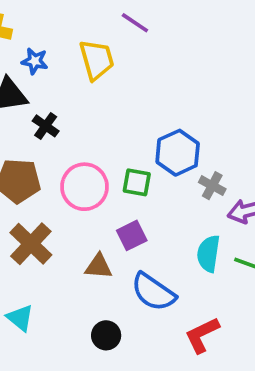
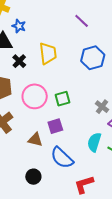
purple line: (135, 23) -> (82, 21), moved
yellow trapezoid: (97, 60) -> (48, 53), moved
blue hexagon: (178, 153) -> (93, 58), moved
green square: (137, 182) -> (62, 99), turned -35

